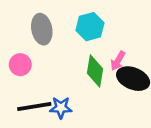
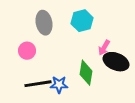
green diamond: (95, 71) -> (86, 73), moved

